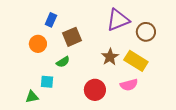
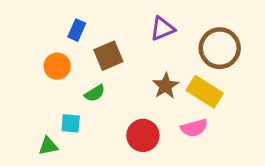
purple triangle: (118, 20) -> (163, 29), moved, size x0.7
brown circle: (146, 32) -> (220, 48), size x1.4

